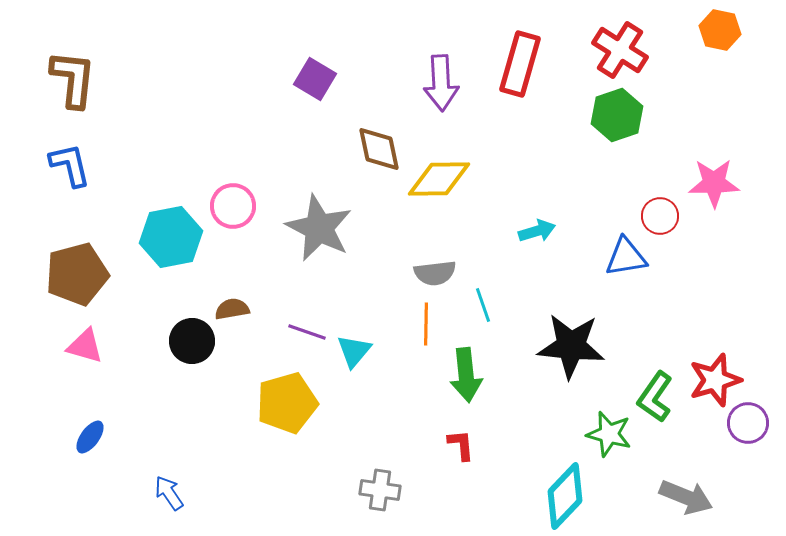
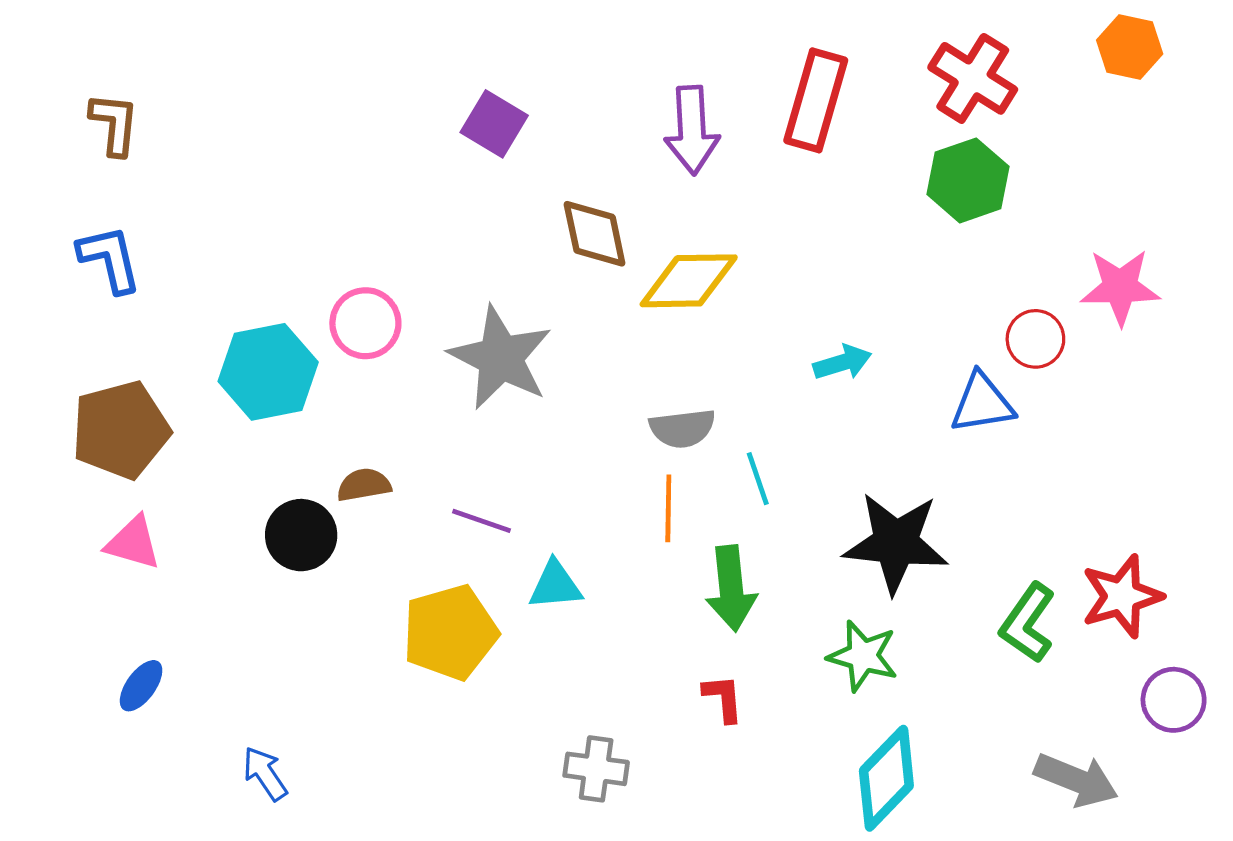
brown L-shape: (73, 79) -> (114, 124), size x0.7
cyan triangle: (354, 351) -> (555, 585), moved, turned 45
purple circle: (748, 423) -> (1174, 700), moved
green star: (609, 434) -> (863, 656), moved

